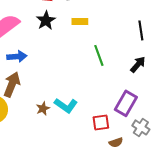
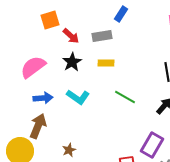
green line: (99, 55) -> (125, 97), turned -40
cyan L-shape: (66, 105) -> (78, 97), moved

